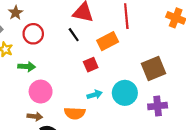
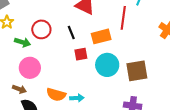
red circle: (33, 34) -> (41, 29), moved
black line: (74, 35) -> (71, 32), moved
cyan circle: (125, 93) -> (107, 65), moved
cyan arrow: (95, 95) -> (77, 98), moved

